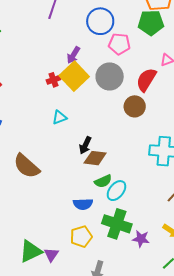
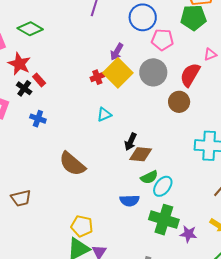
yellow pentagon: (81, 237) -> (82, 226), moved, turned 30

